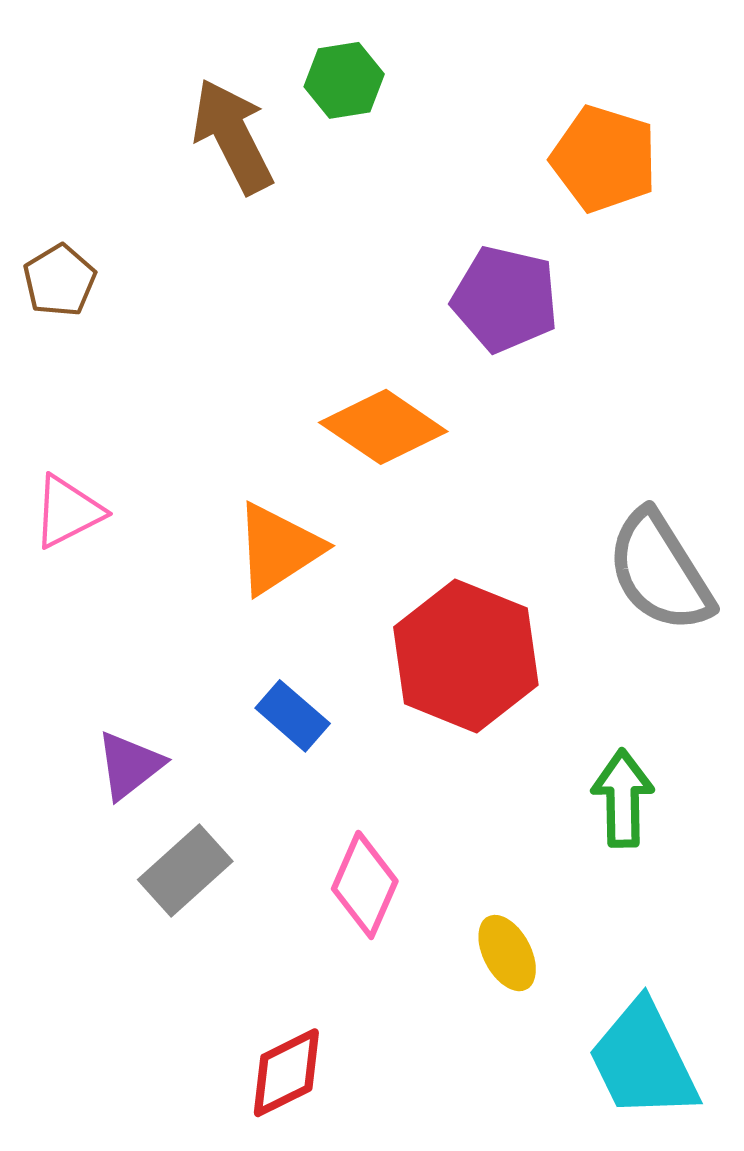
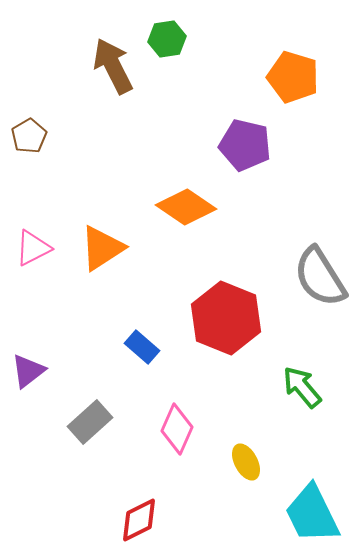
orange triangle: (278, 549) -> (102, 248), moved
purple triangle: (130, 765) -> (28, 371), moved
green arrow: (623, 798) -> (302, 387), turned -39

